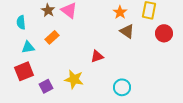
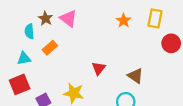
cyan semicircle: (21, 22) -> (29, 31), moved
brown triangle: (127, 31) -> (135, 76), moved
red triangle: (97, 56) -> (99, 68), turned -32

